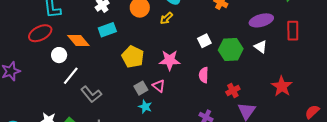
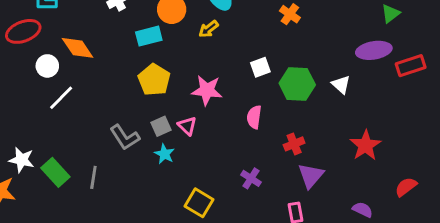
purple ellipse: (261, 20) -> (374, 50), moved
cyan rectangle: (107, 30) -> (149, 36), moved
red rectangle: (293, 31) -> (411, 66), moved, turned 66
gray L-shape: (91, 94) -> (125, 137), moved

